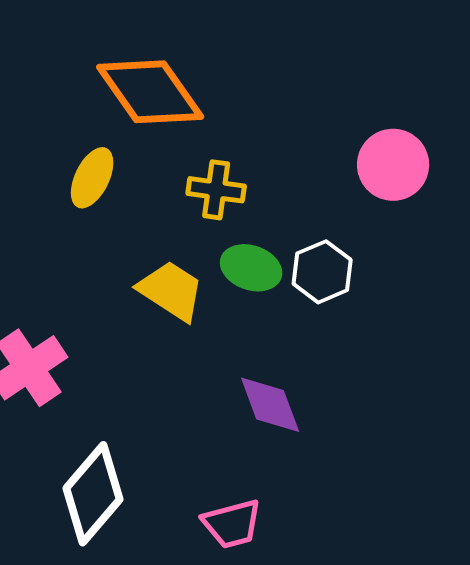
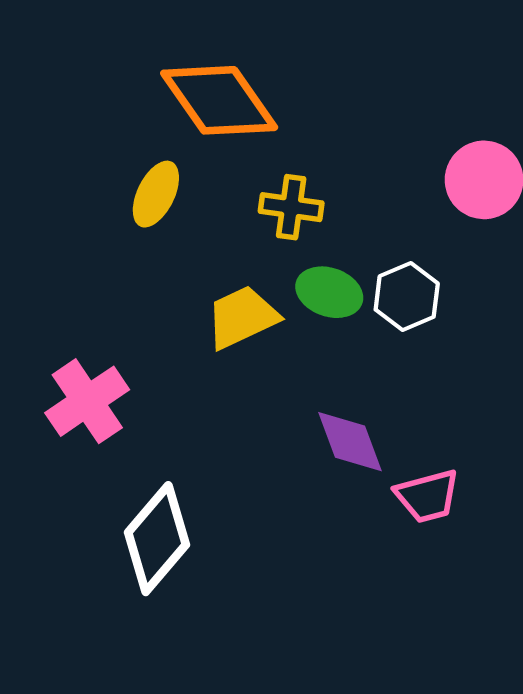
yellow trapezoid: (171, 291) -> (242, 317), turned -58
pink trapezoid: (232, 524) -> (427, 496), moved

